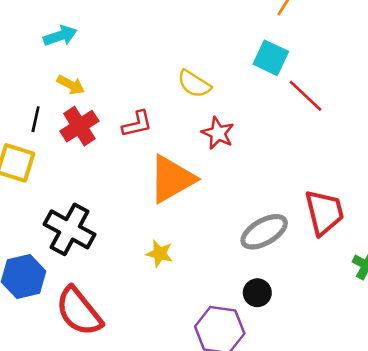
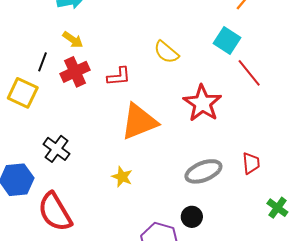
red star: (218, 133) -> (202, 103), moved, size x1.5
red trapezoid: (324, 212) -> (251, 163), size x0.6
black cross: (70, 229) -> (57, 149), size x0.7

